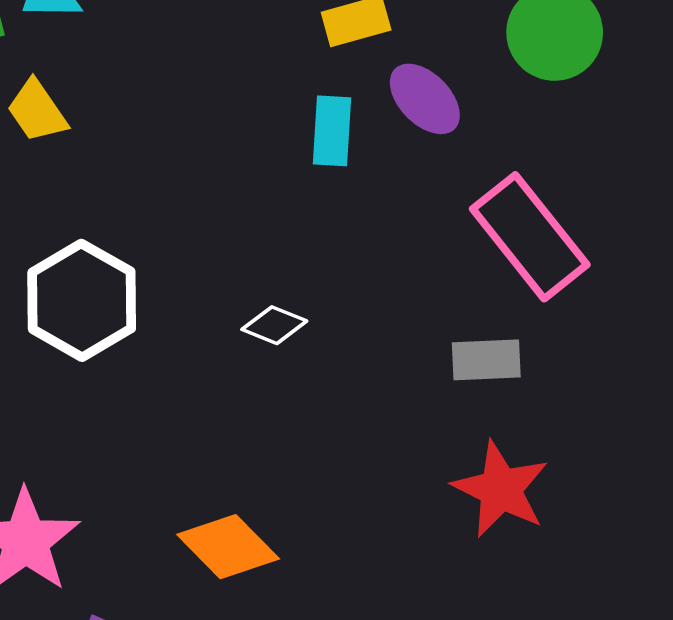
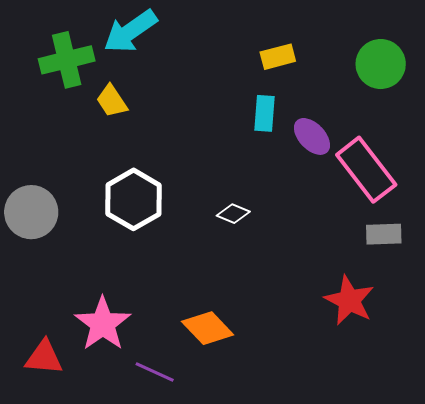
purple ellipse: (425, 99) -> (312, 136), moved
gray rectangle: (486, 360) -> (384, 234), moved

